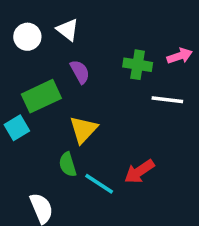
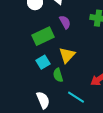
cyan square: (17, 128) -> (43, 62), moved
cyan line: (99, 184) -> (76, 97), moved

